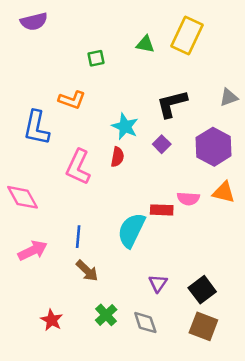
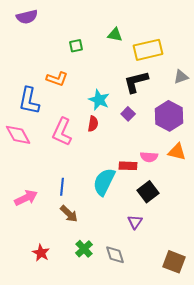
yellow rectangle: (187, 35) -> (148, 50), moved, turned 52
pink diamond: (23, 197) -> (18, 135), moved
purple triangle: (158, 283) -> (135, 222), moved
black square: (202, 290) -> (148, 192), moved
brown square: (203, 326) -> (174, 262), moved

